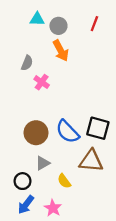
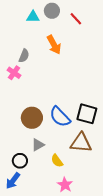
red line: (94, 24) -> (76, 19), moved, turned -64
gray circle: (58, 26) -> (52, 11), moved
pink cross: (42, 82) -> (14, 73), moved
blue arrow: (26, 205) -> (13, 181), moved
pink star: (53, 208) -> (65, 185), moved

